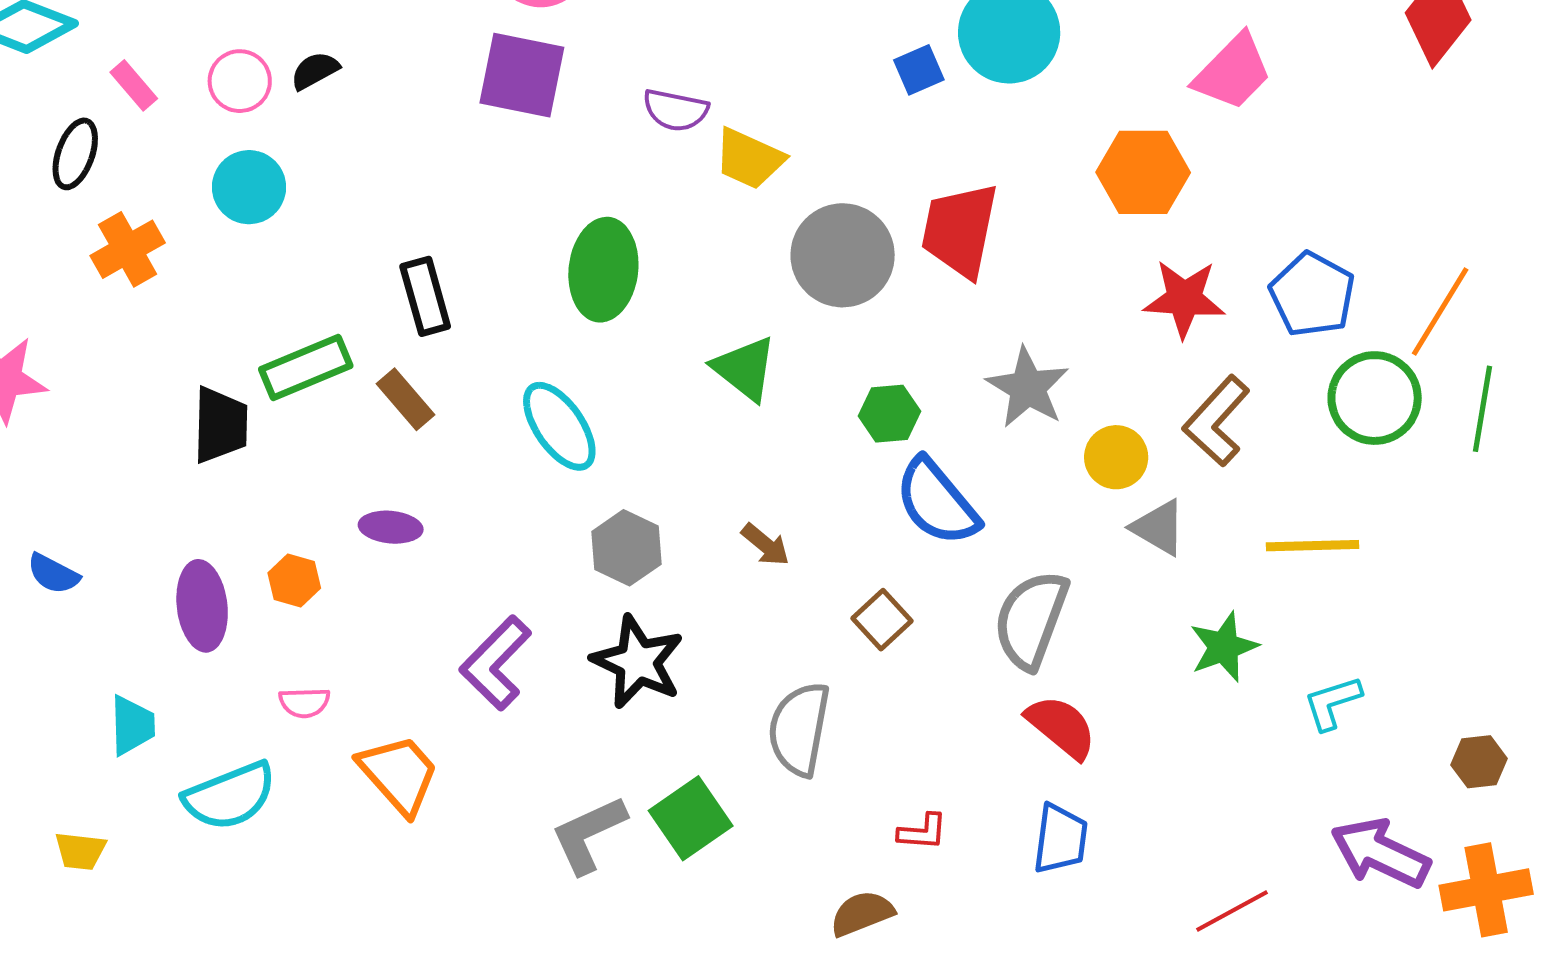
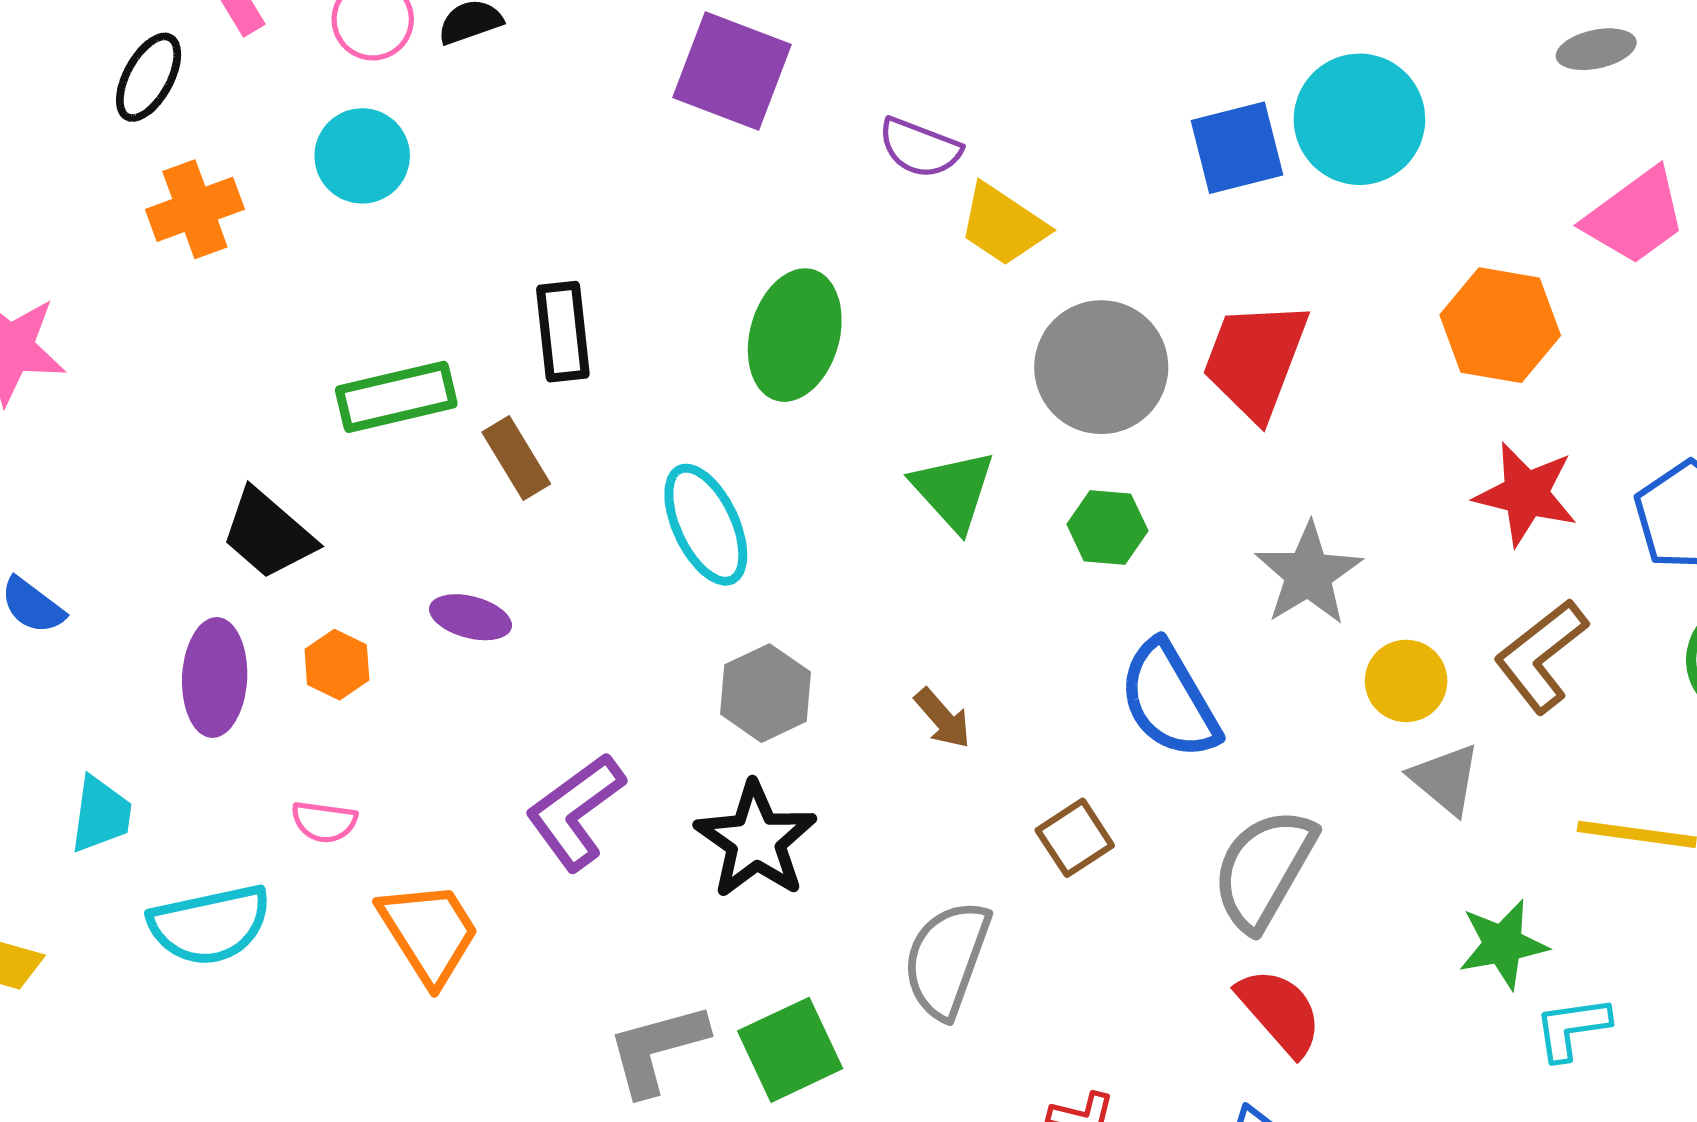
blue square: (919, 70) -> (1237, 148), size x1.5
green hexagon: (889, 414) -> (1107, 527), moved
black trapezoid: (220, 425) -> (268, 534), moved, turned 120
cyan L-shape: (1332, 703) -> (1572, 1028), moved

